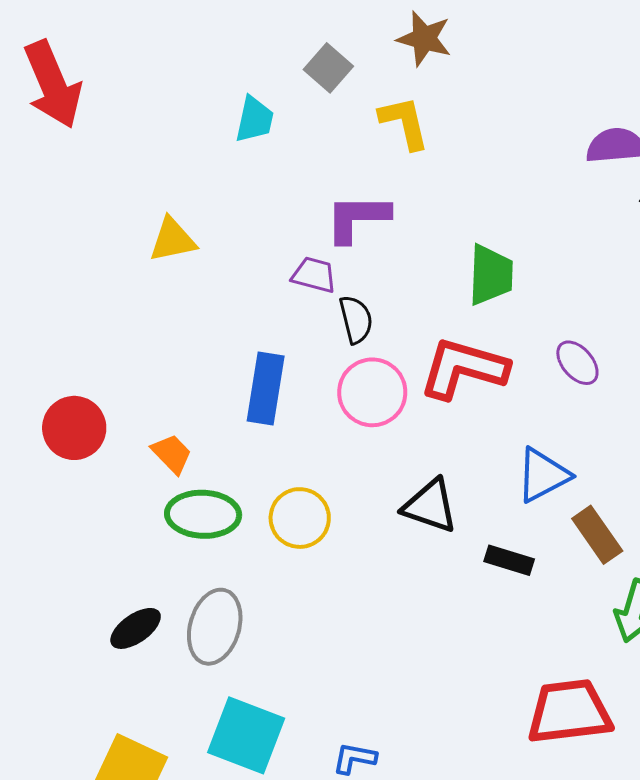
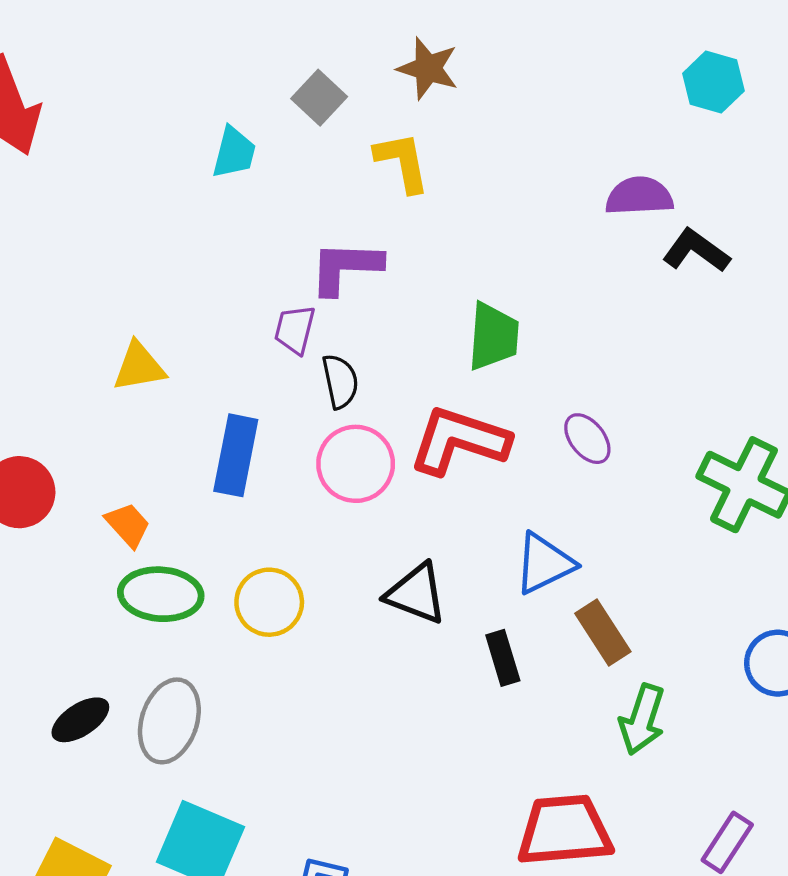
yellow triangle: (172, 240) -> (139, 367), moved
purple trapezoid: (314, 275) -> (295, 330), turned -93
black rectangle: (509, 560) -> (503, 658), turned 54

